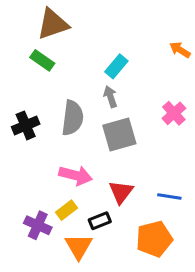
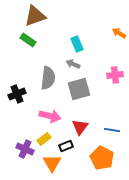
cyan rectangle: (116, 66) -> (77, 44), turned -63
gray arrow: (110, 97) -> (73, 64), turned -48
pink cross: (174, 113) -> (115, 75), turned 35
black cross: (26, 125) -> (17, 94), moved
orange pentagon: (154, 239) -> (102, 158), turned -30

